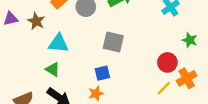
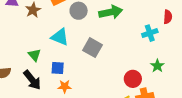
cyan triangle: (59, 43) -> (60, 37), moved
blue square: (102, 73) -> (58, 68), moved

